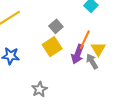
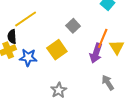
yellow square: (52, 47) -> (57, 50), moved
gray arrow: (92, 61) -> (108, 83), moved

